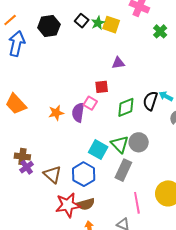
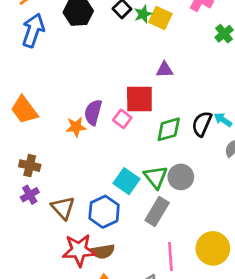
red square: (102, 87) -> (139, 99), size x1.6
purple semicircle: (78, 112) -> (93, 112), moved
brown cross: (22, 157) -> (30, 166), moved

